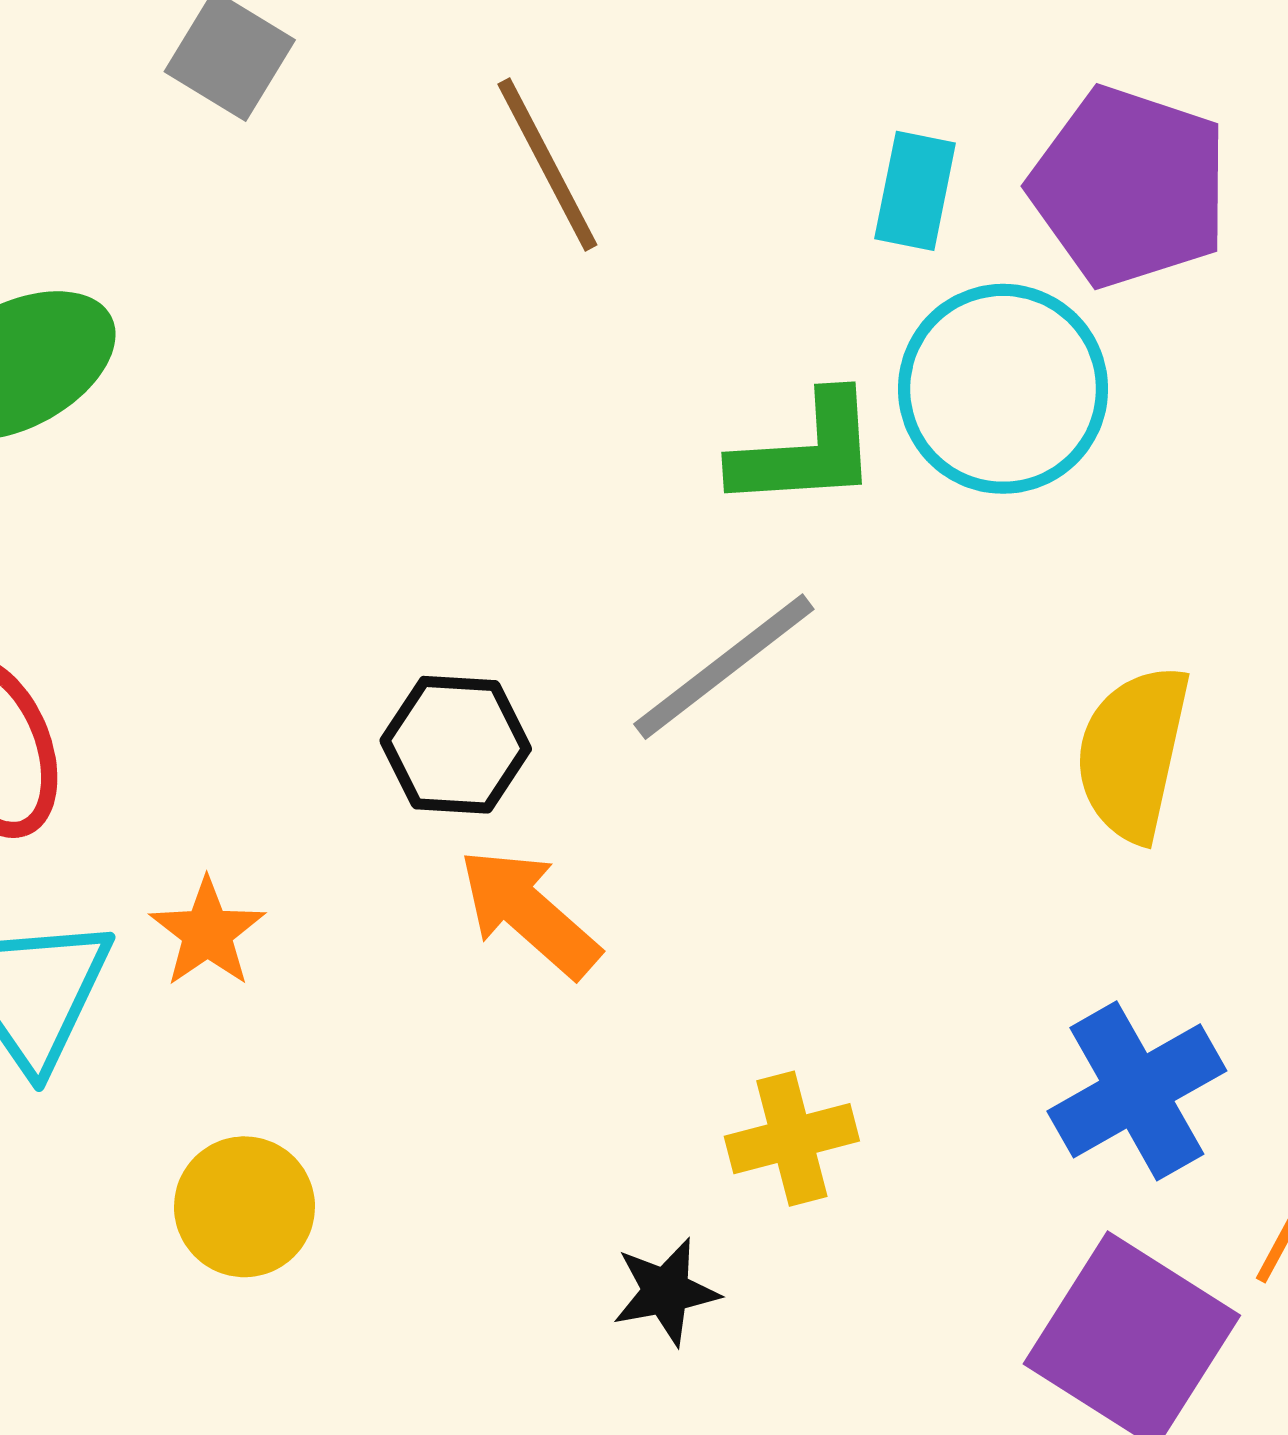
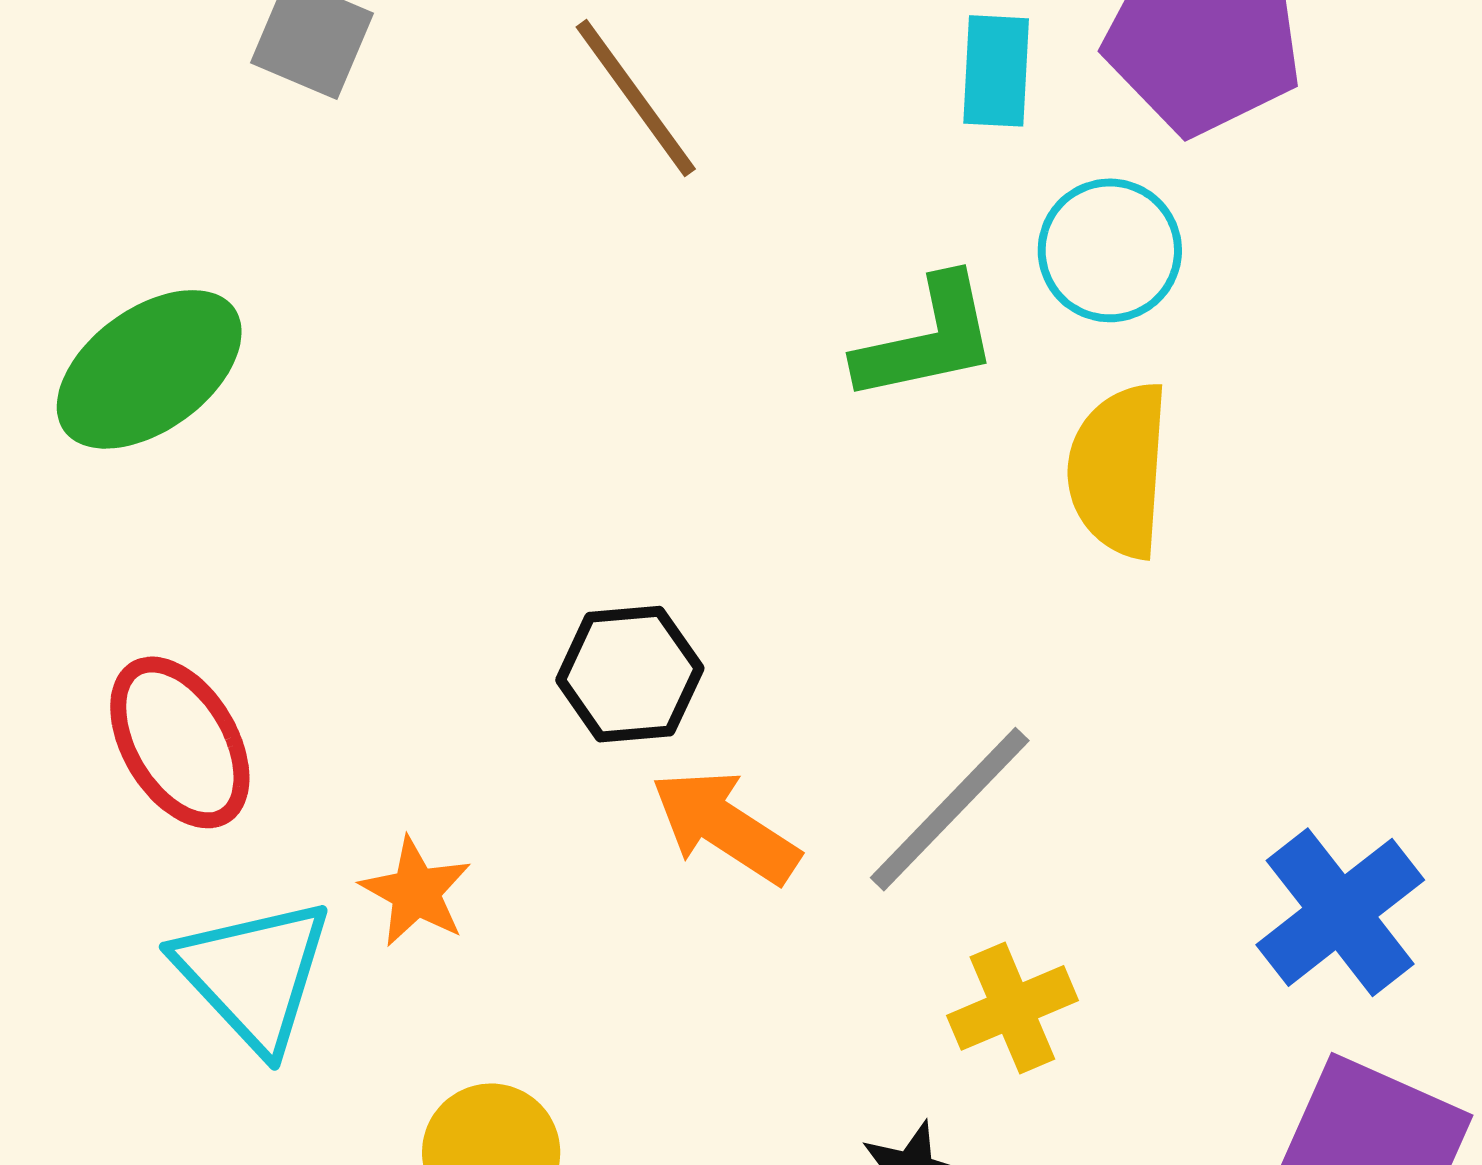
cyan circle: (1003, 389) -> (1110, 250), size x0.7
gray line: (724, 667) -> (950, 809), moved
yellow semicircle: (1133, 753) -> (1119, 470), moved

